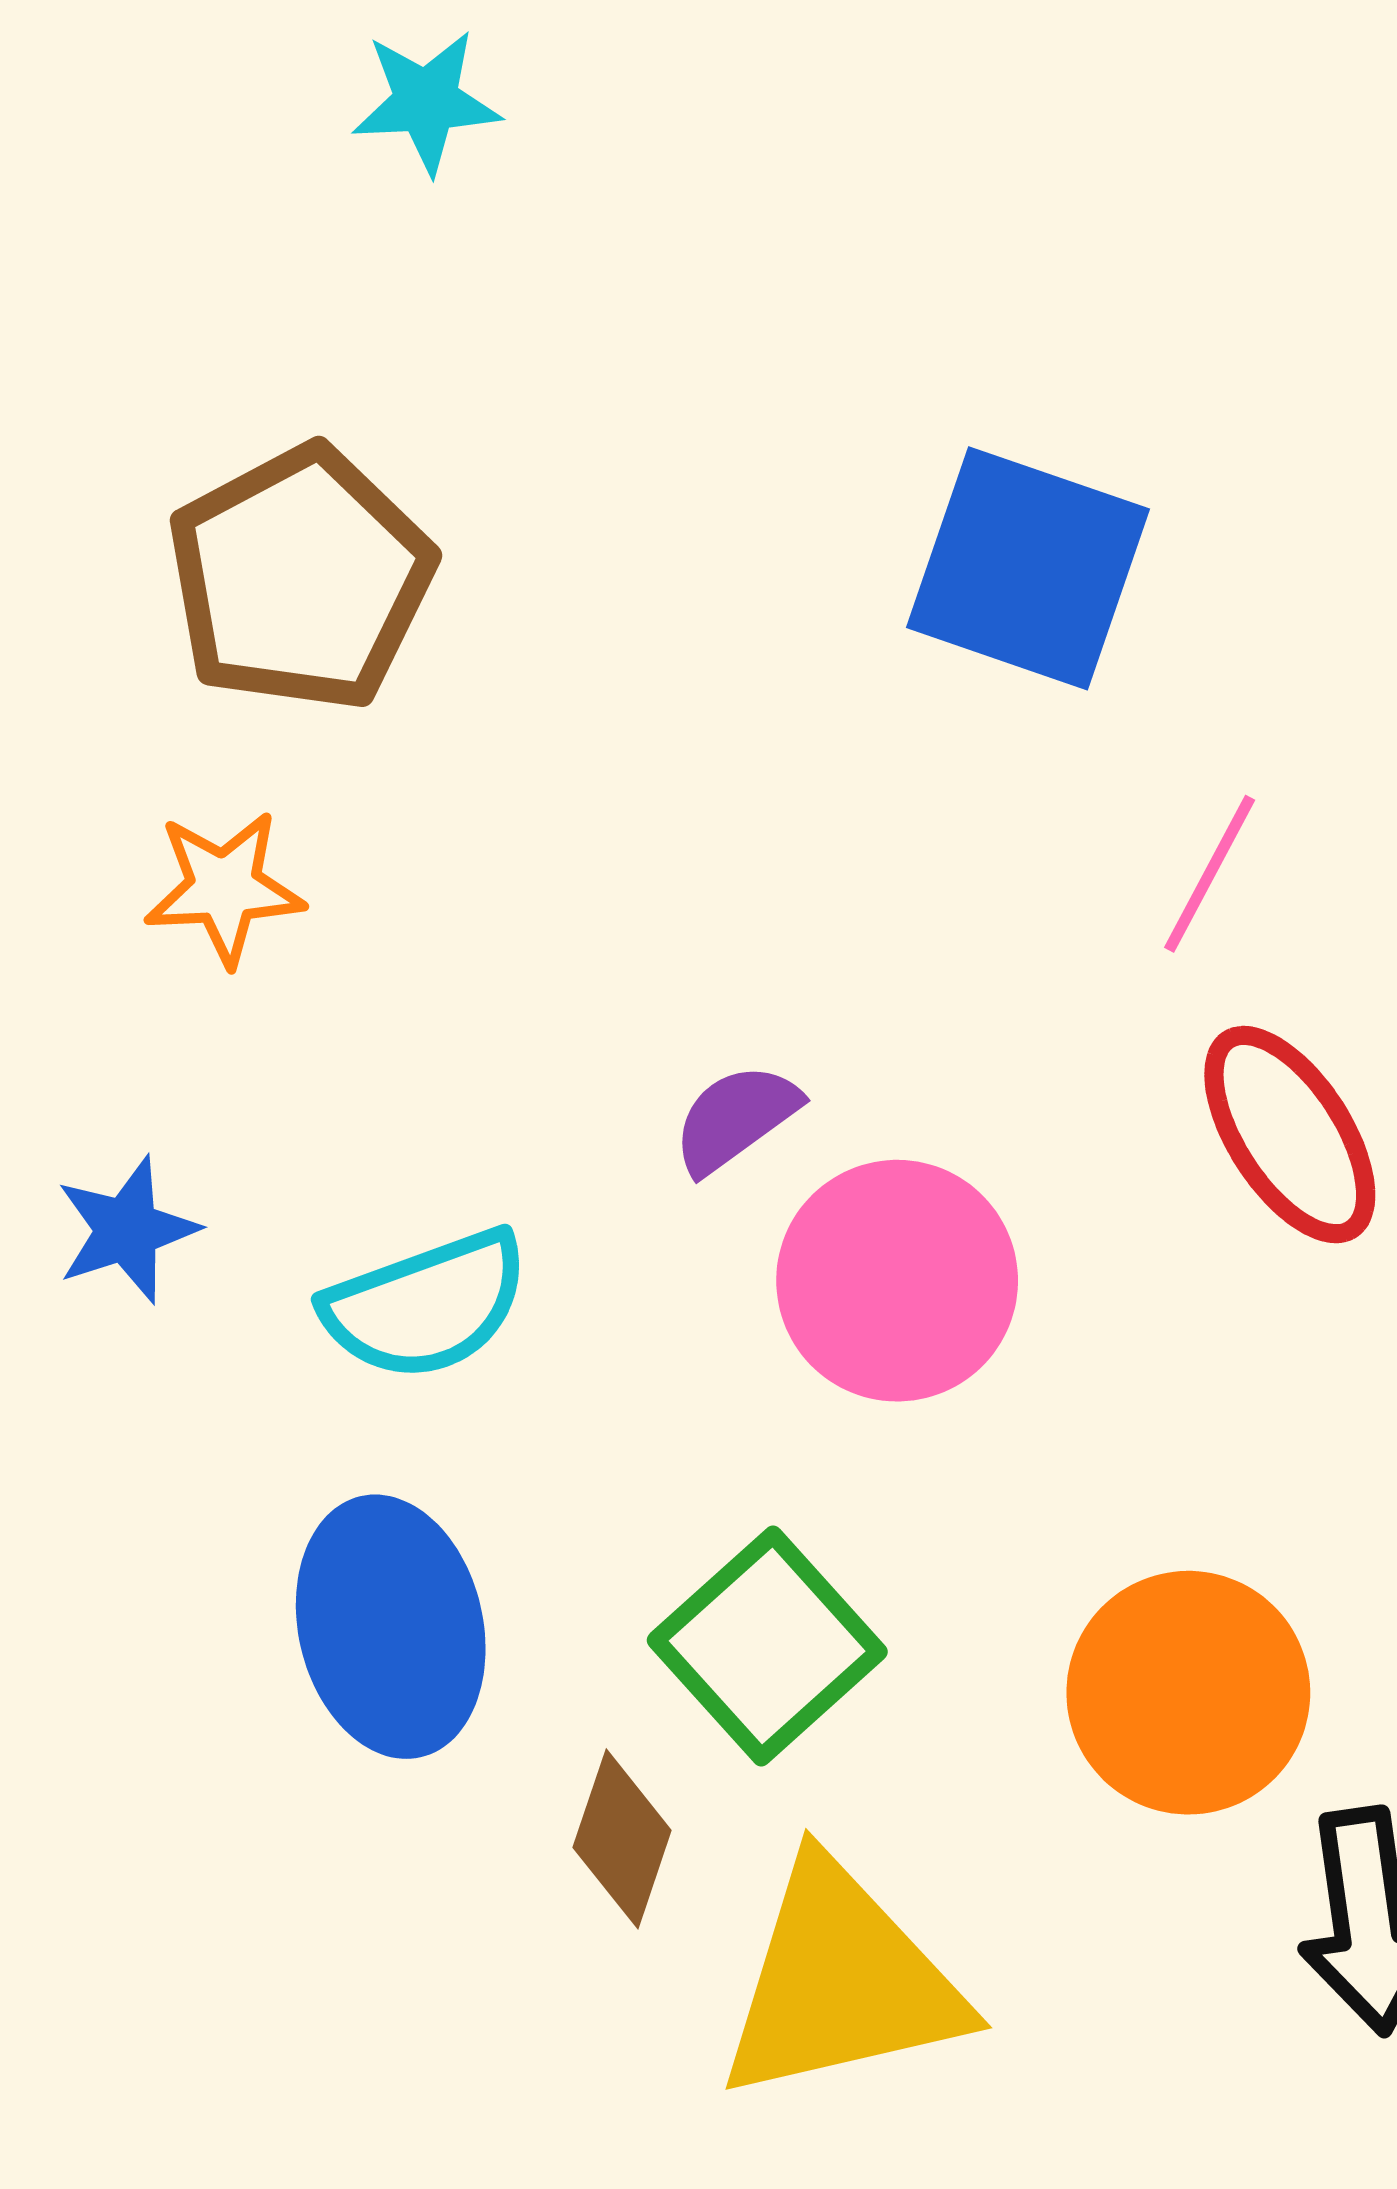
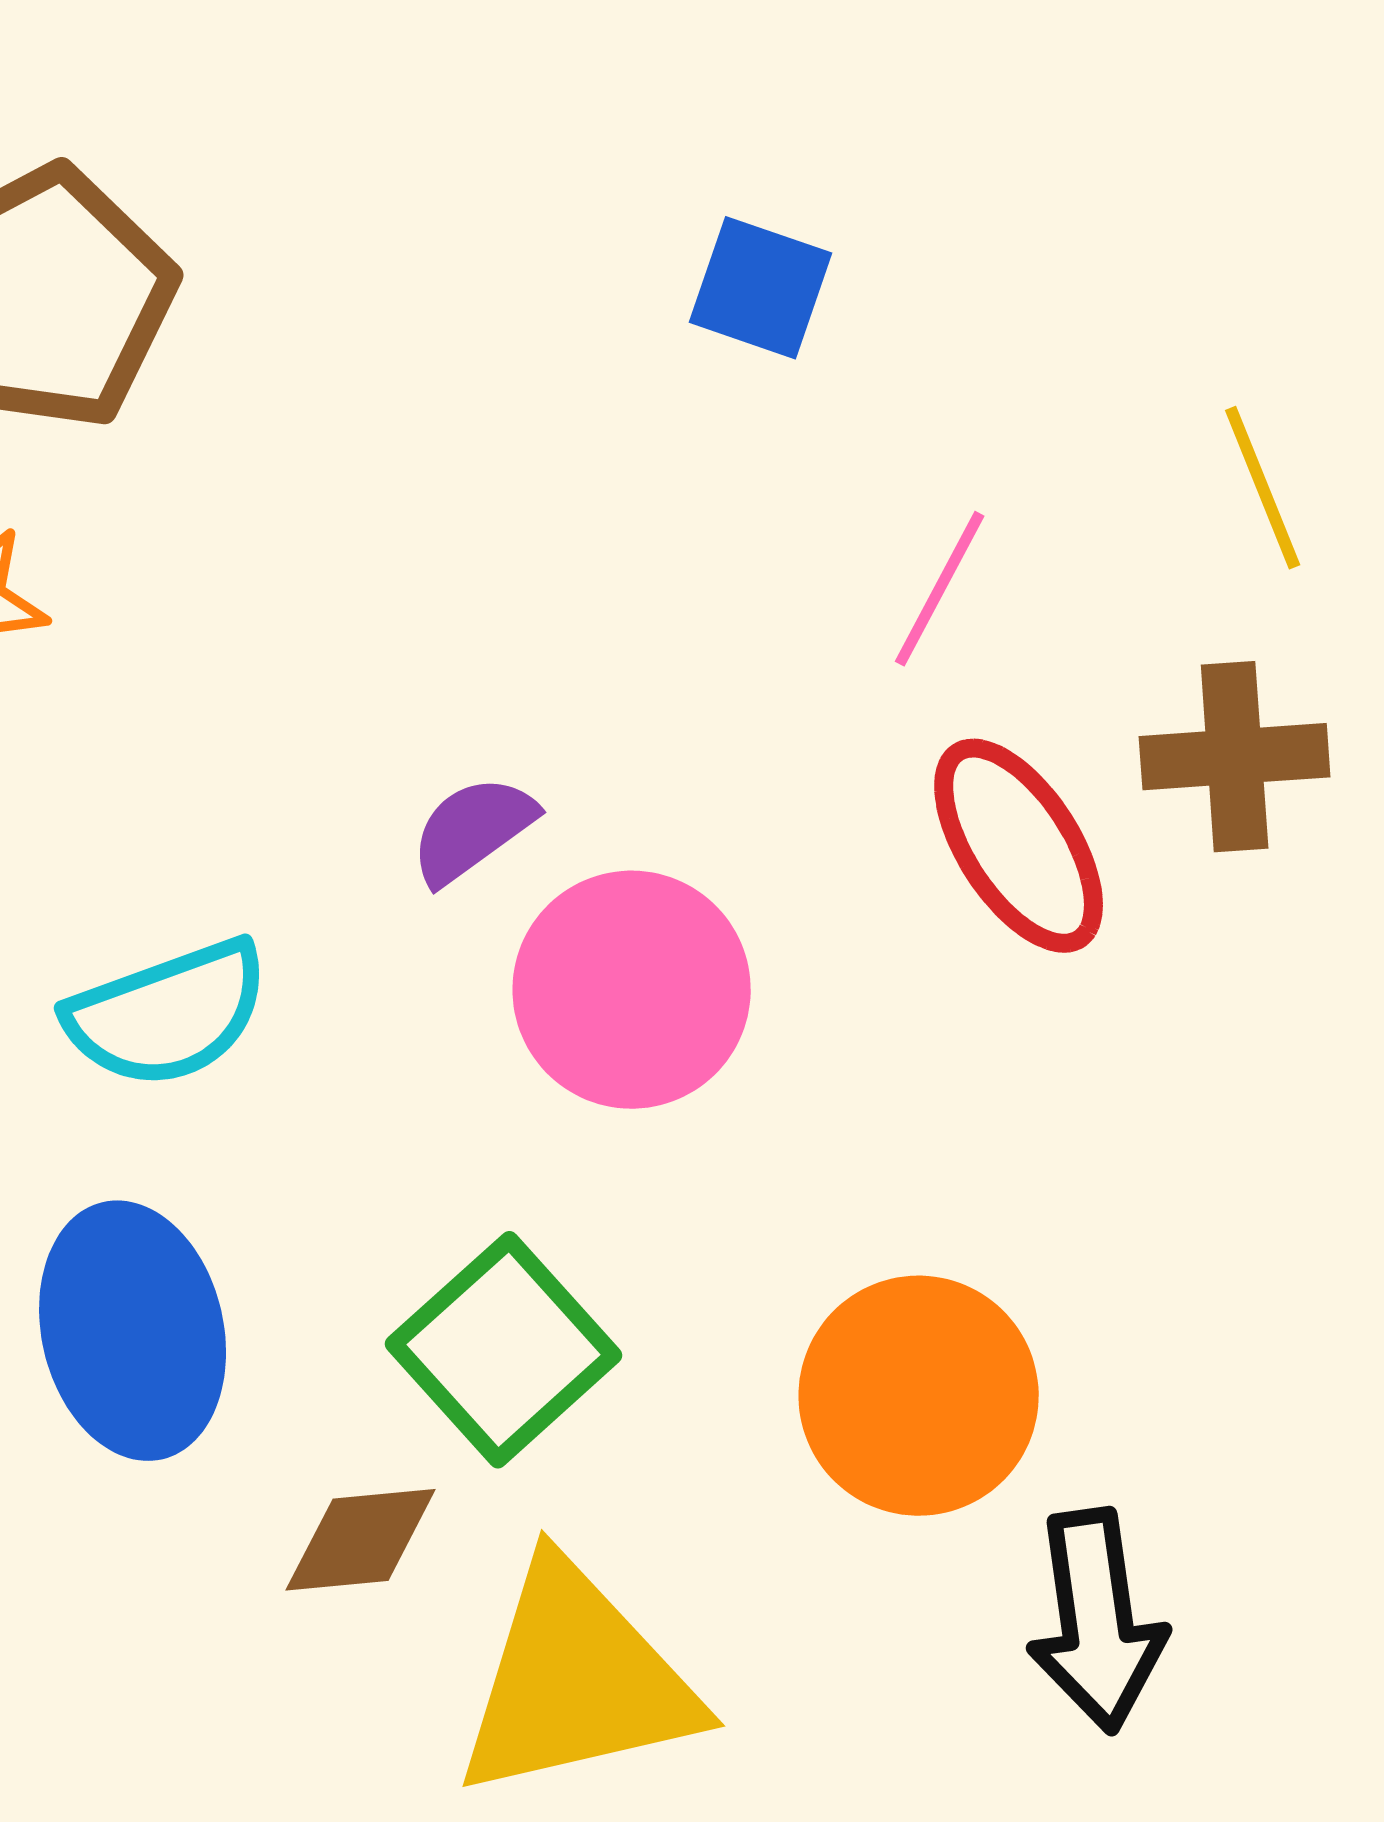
blue square: (1028, 568) -> (761, 288), size x0.6
brown diamond: (622, 1839) -> (361, 1540), turned 66

